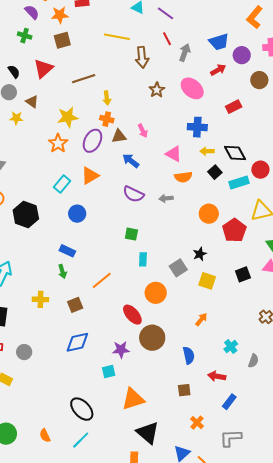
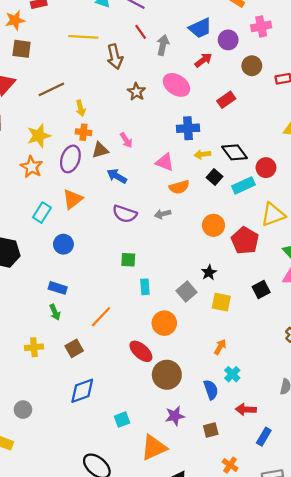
brown square: (62, 40) -> (22, 49), turned 30
cyan cross: (231, 347) -> (232, 374), moved
purple star: (121, 350) -> (175, 416), moved

